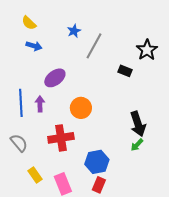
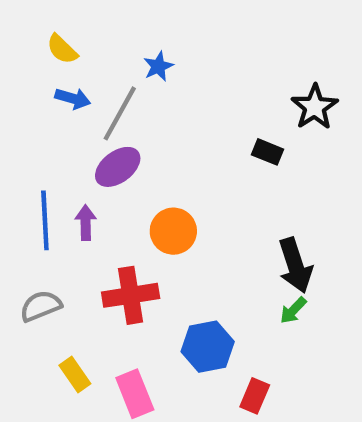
gray line: (94, 46) -> (120, 113), moved
gray semicircle: (19, 143) -> (41, 306), turned -72
red rectangle: (99, 185) -> (255, 396), moved

